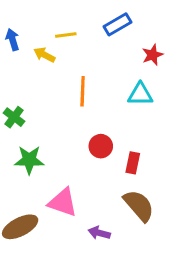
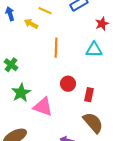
yellow line: (66, 35) -> (45, 11), turned 32
green star: (29, 160) -> (21, 93), turned -30
pink triangle: (63, 202) -> (43, 107), moved

